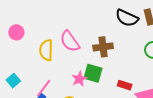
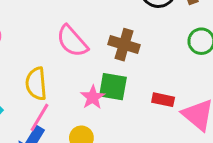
brown cross: (103, 47) -> (124, 45), turned 30
yellow semicircle: (46, 50) -> (36, 84), moved

